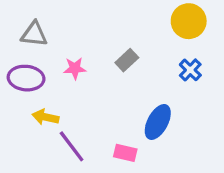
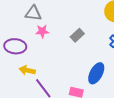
gray triangle: (34, 34) -> (33, 13), moved
pink star: (75, 68) -> (42, 31), moved

